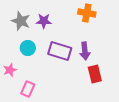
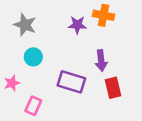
purple star: (44, 21) -> (77, 25), moved
purple rectangle: (60, 51) -> (71, 82), moved

